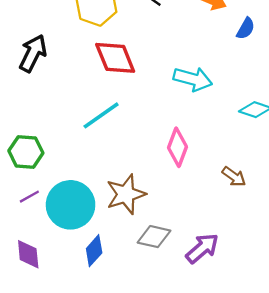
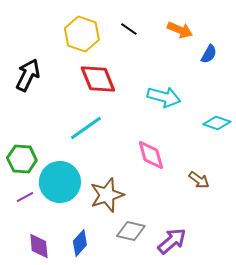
pink diamond: (177, 147) -> (151, 155), turned -36
cyan circle: (71, 205) -> (60, 182), moved
purple diamond: (28, 254) -> (39, 246), moved

